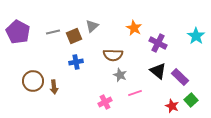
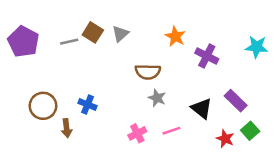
brown square: (74, 36) -> (93, 32), moved, turned -35
cyan star: (196, 36) -> (257, 47), turned -30
blue cross: (76, 62) -> (88, 105), moved, turned 32
black triangle: (158, 71) -> (202, 108), moved
brown arrow: (54, 87) -> (67, 128), moved
pink line: (135, 93) -> (171, 131), moved

